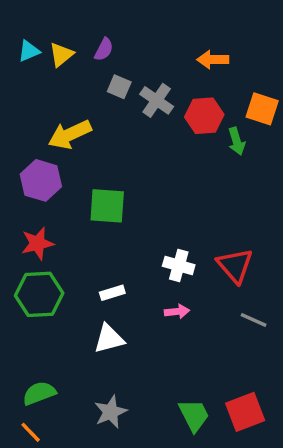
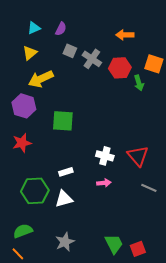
cyan triangle: (29, 51) -> (34, 28), moved
yellow triangle: (61, 54) -> (30, 53), moved
green hexagon: (39, 294) -> (35, 191), moved
red square: (245, 412) -> (138, 249), moved, size x0.7

